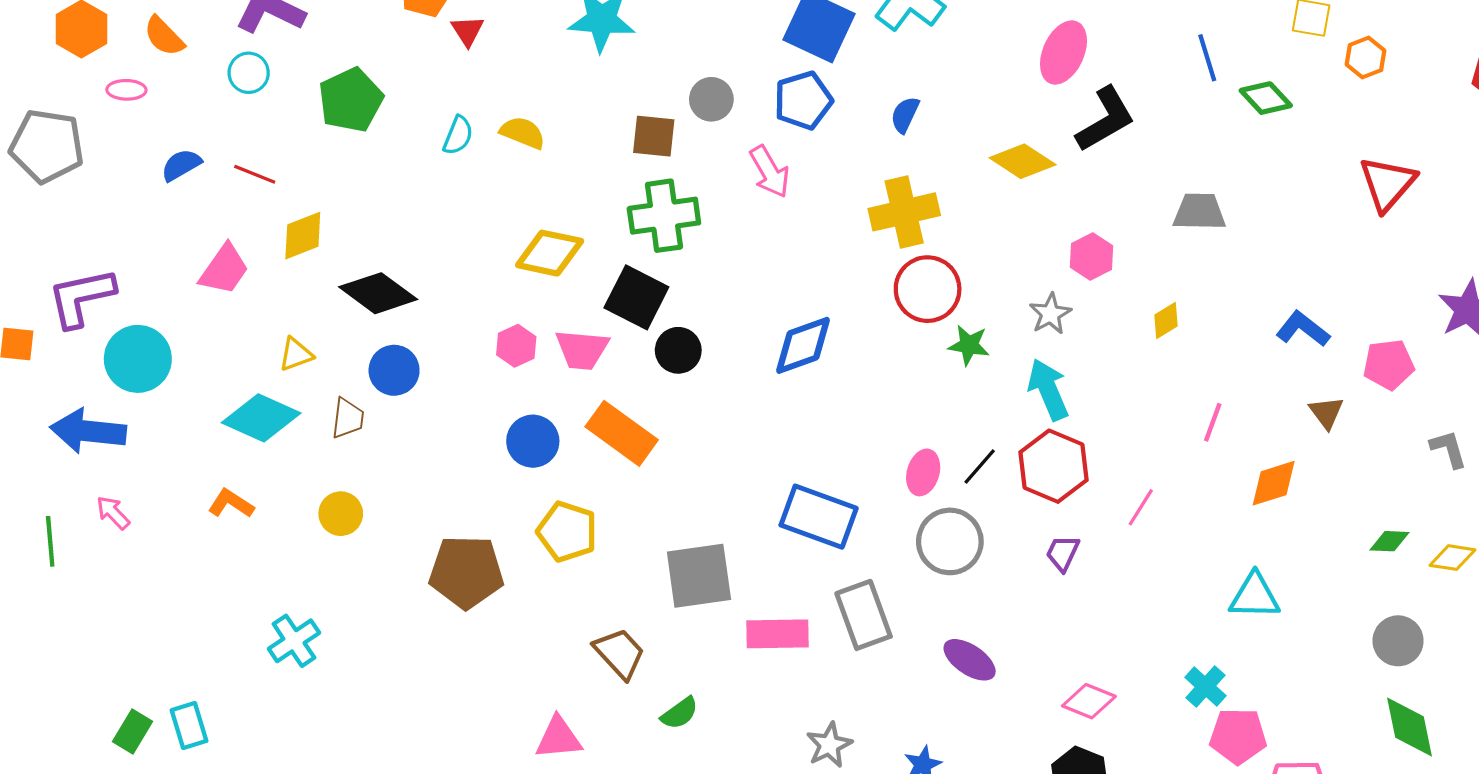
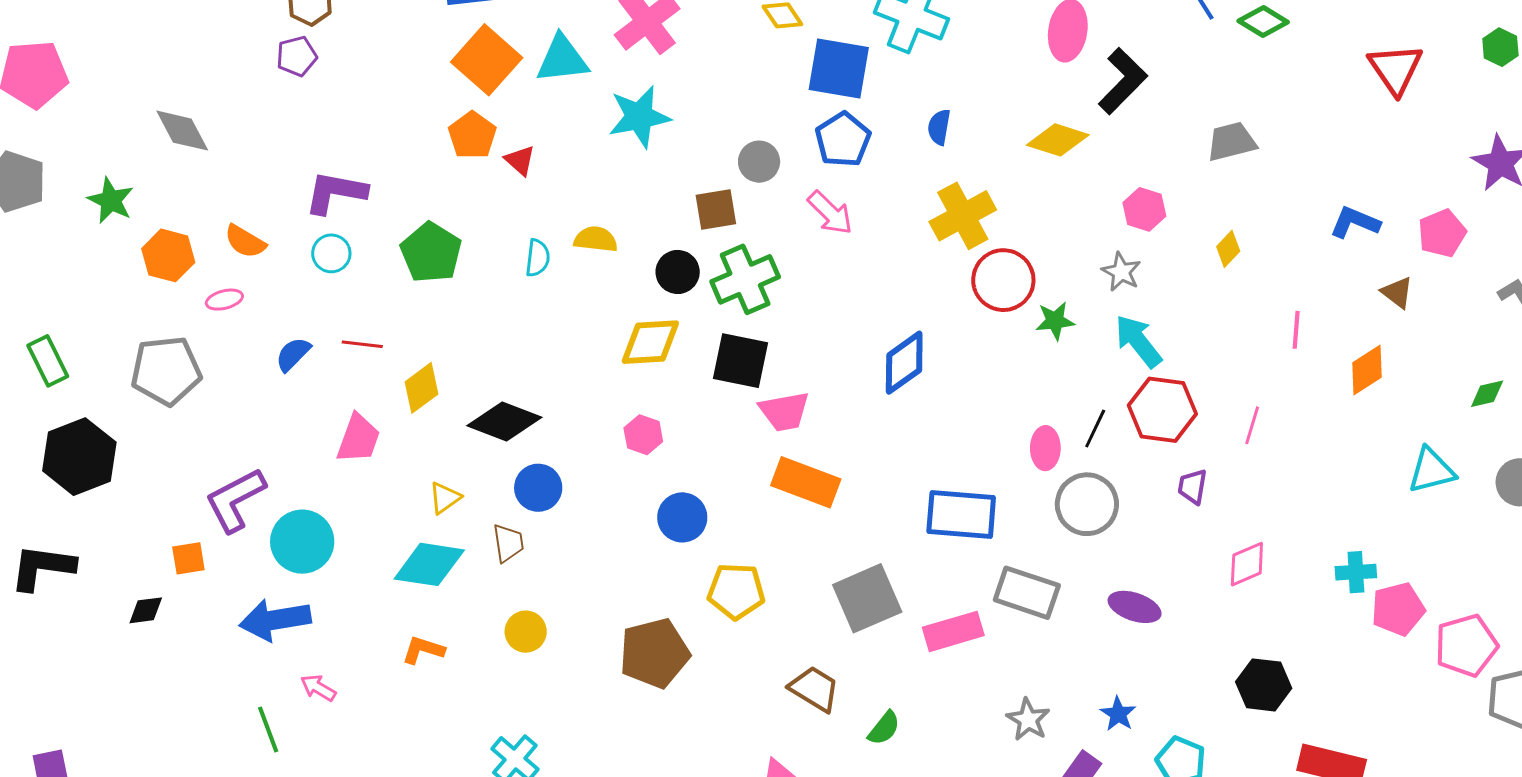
pink trapezoid: (582, 350) -> (784, 411), moved
black circle: (678, 350) -> (678, 272), moved
orange rectangle: (622, 433) -> (806, 482), moved
cyan triangle: (1255, 596) -> (1431, 471), moved
gray rectangle: (864, 615) -> (1027, 593), turned -36
cyan cross: (1205, 687) -> (1356, 572), turned -30
pink diamond: (1089, 701) -> (1247, 564), moved, turned -30

